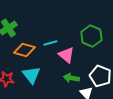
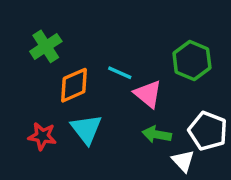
cyan line: (50, 43) -> (120, 73), turned 40
orange diamond: (24, 50) -> (74, 85), turned -40

